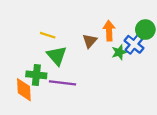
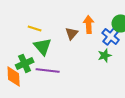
green star: (119, 52) -> (105, 55), moved
green cross: (36, 75) -> (25, 63), turned -30

